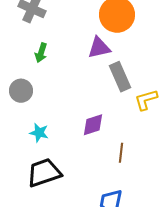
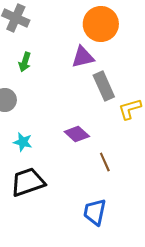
purple diamond: (93, 125) -> (77, 134), turned 60
brown line: (121, 153) -> (105, 162), turned -30

